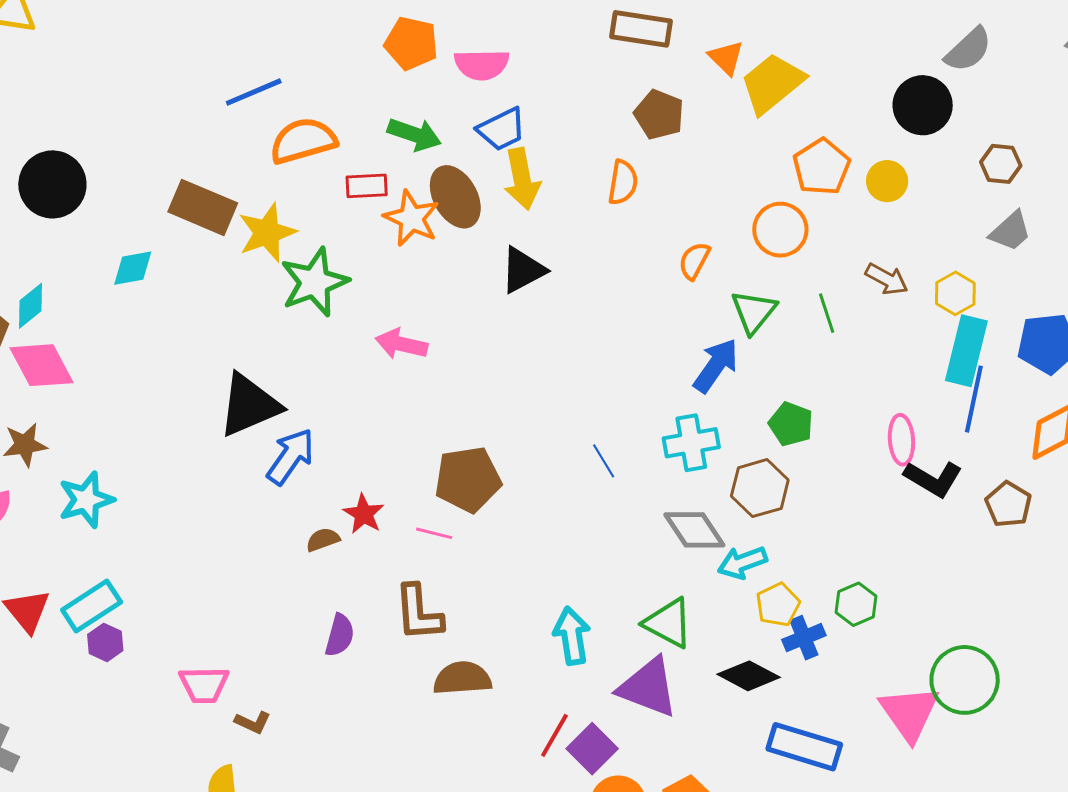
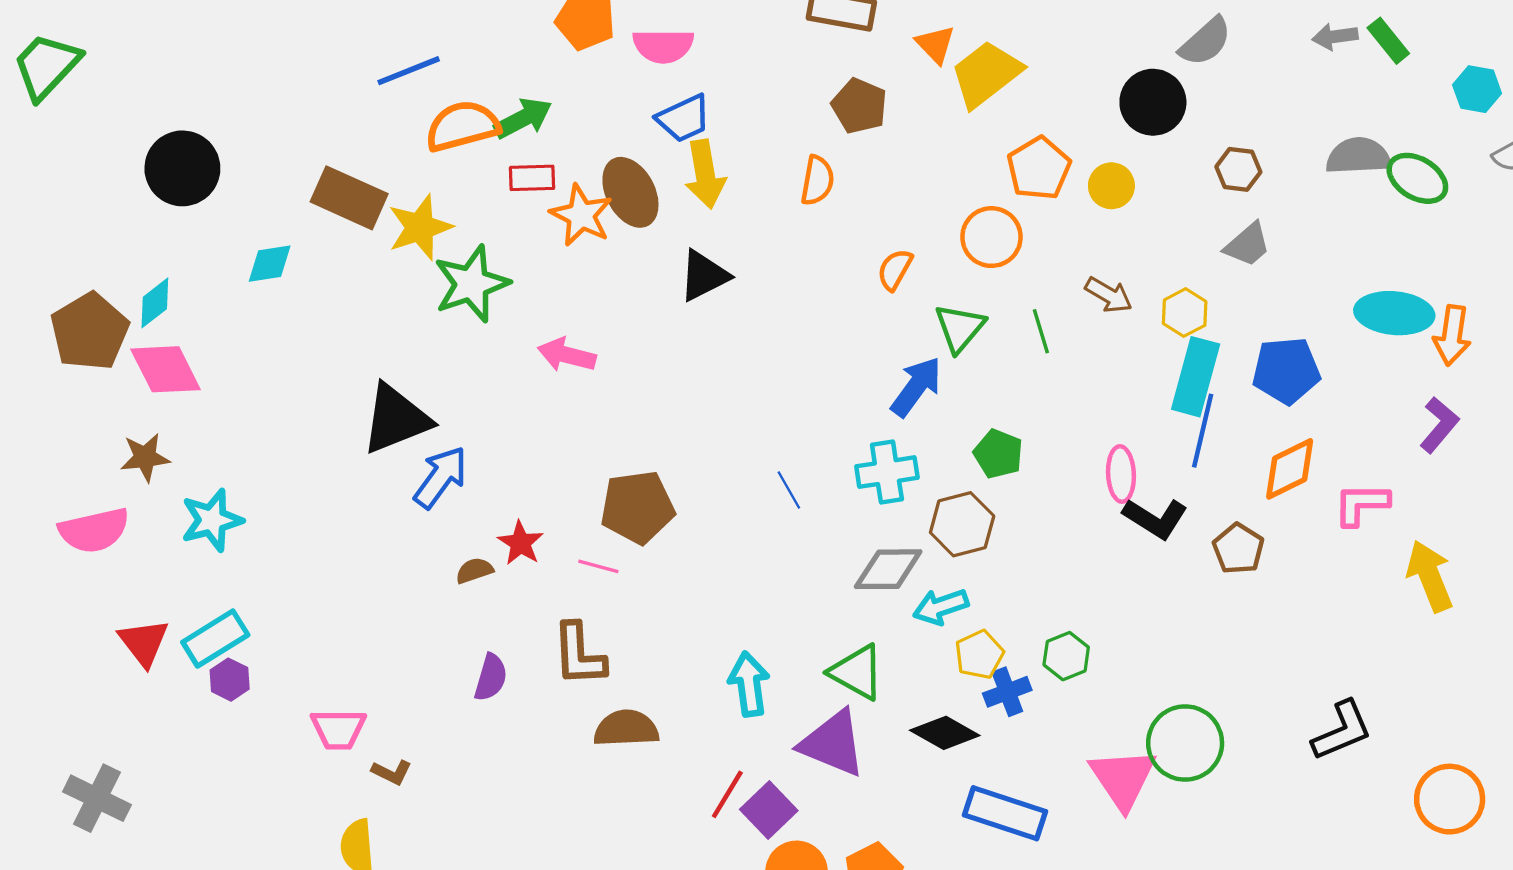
green arrow: (414, 134) -> (523, 118), moved, turned -48
gray diamond: (694, 530) -> (888, 569), turned -58

